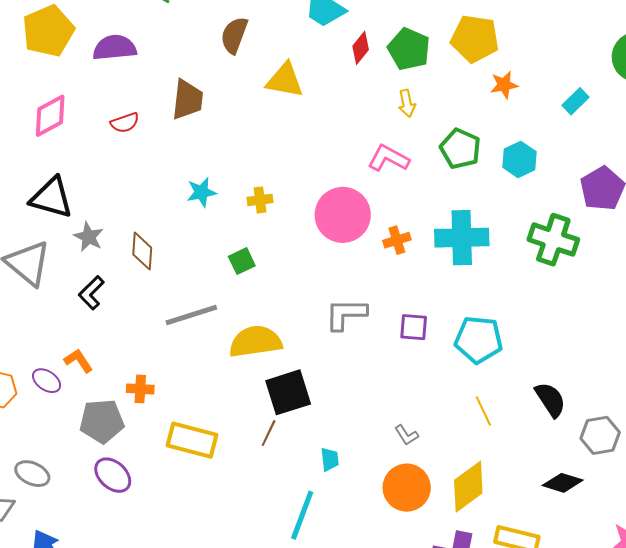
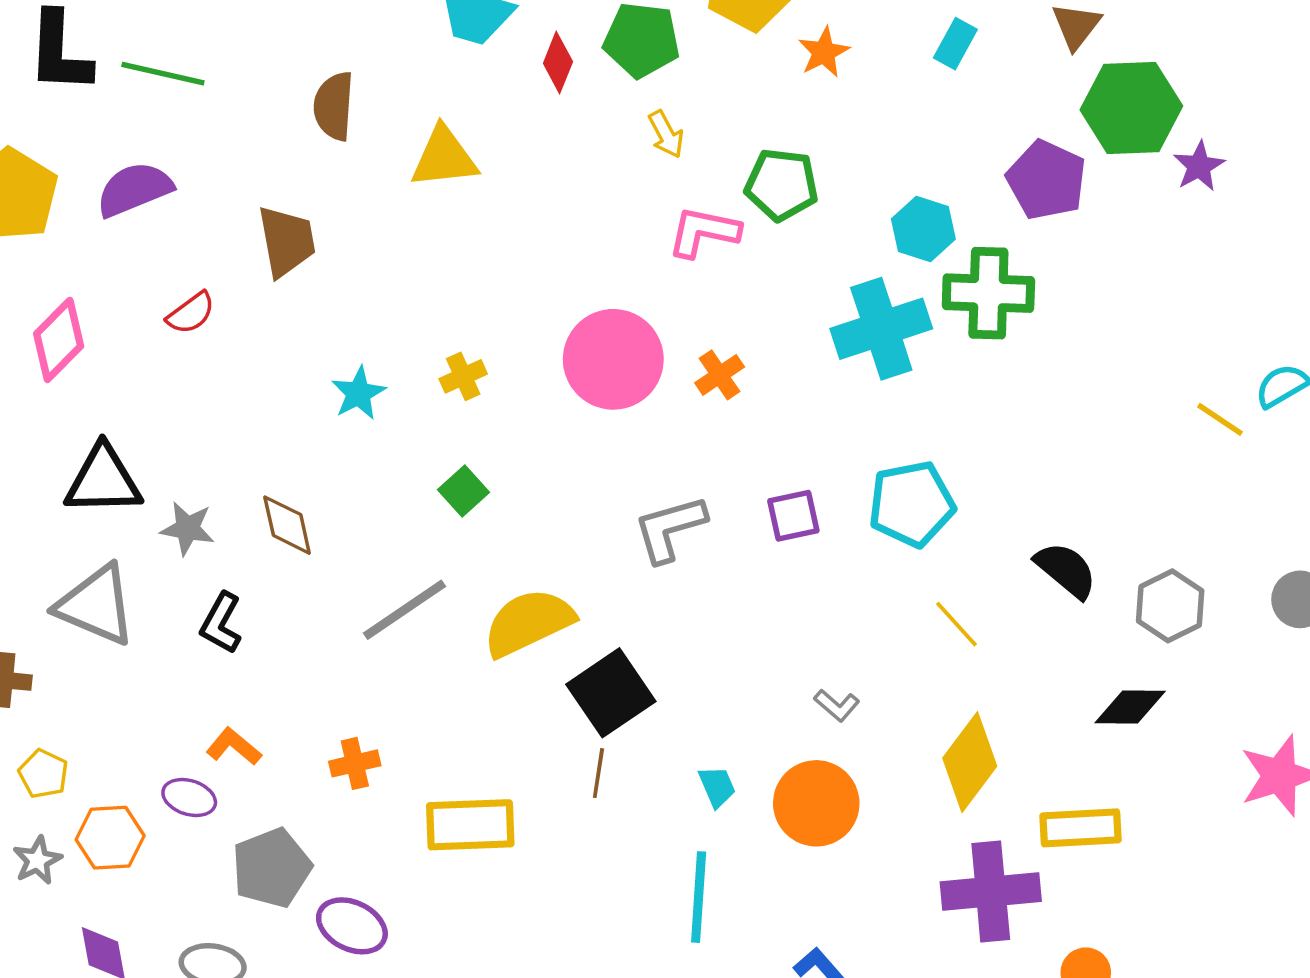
pink L-shape: (388, 158) -> (704, 232), moved
cyan hexagon: (519, 159) -> (923, 229), moved
cyan cross: (462, 238) -> (881, 329), moved
gray pentagon: (102, 421) -> (272, 868), moved
orange circle: (407, 488) -> (816, 803), moved

